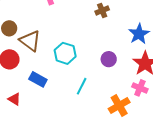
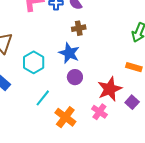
blue star: (139, 34) -> (69, 53), moved, turned -30
orange cross: (119, 106) -> (65, 117), moved, turned -35

